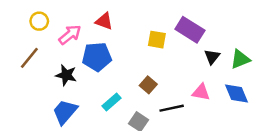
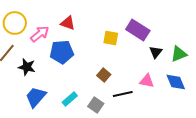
yellow circle: (39, 21) -> (15, 23), size x1.5
black star: (66, 75) -> (27, 67), moved
cyan rectangle: (112, 102) -> (70, 99), moved

